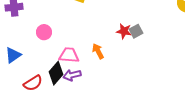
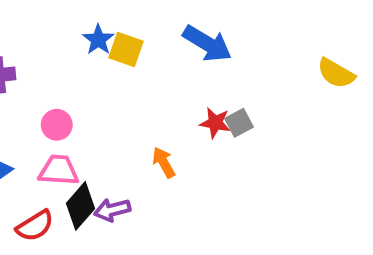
pink trapezoid: (69, 55) -> (59, 170), moved

